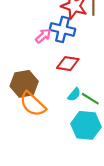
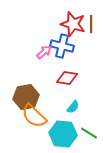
green line: (90, 99) -> (89, 133), moved
cyan hexagon: (86, 125) -> (63, 134), moved

